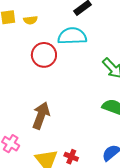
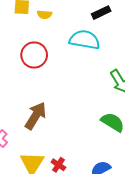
red circle: (44, 55) -> (34, 55), moved

